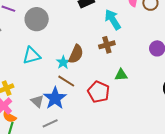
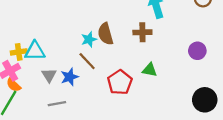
brown semicircle: (76, 54) -> (105, 34), turned 126
cyan triangle: (32, 56) -> (35, 51), moved
blue star: (55, 98) -> (70, 77), size x0.7

